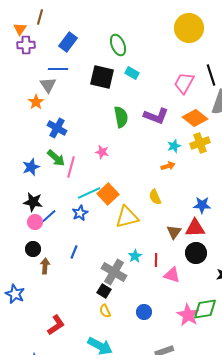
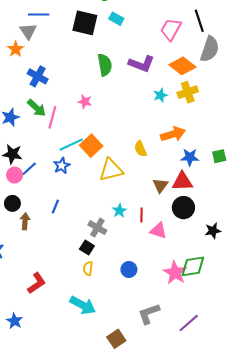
orange arrow: (168, 166) -> (173, 134), moved, size x1.6
gray cross: (114, 272) -> (97, 228), size x0.7
yellow semicircle: (105, 311) -> (88, 268), turned 32

